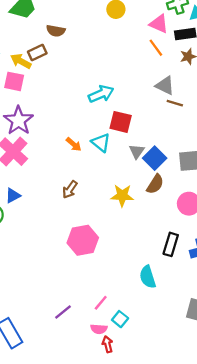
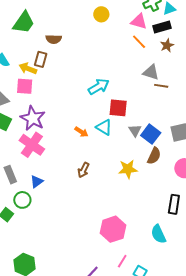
brown rectangle: (37, 53) -> (41, 59), turned -42
pink hexagon: (83, 240) -> (113, 229), moved

